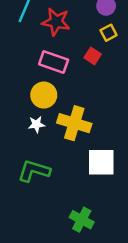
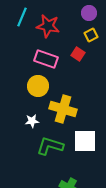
white star: (36, 124) -> (32, 121), moved
green L-shape: (34, 171) -> (50, 146), moved

